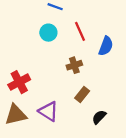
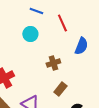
red line: (80, 31) -> (62, 23), moved

